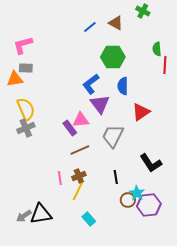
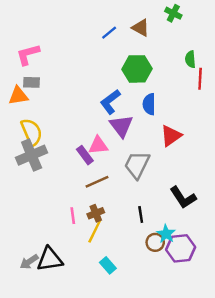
gray cross: (26, 128) -> (32, 155), size x1.4

